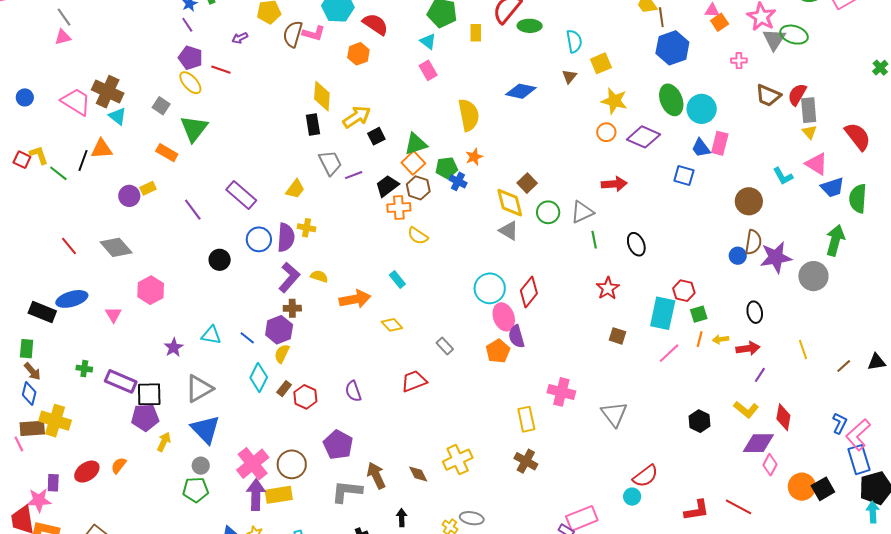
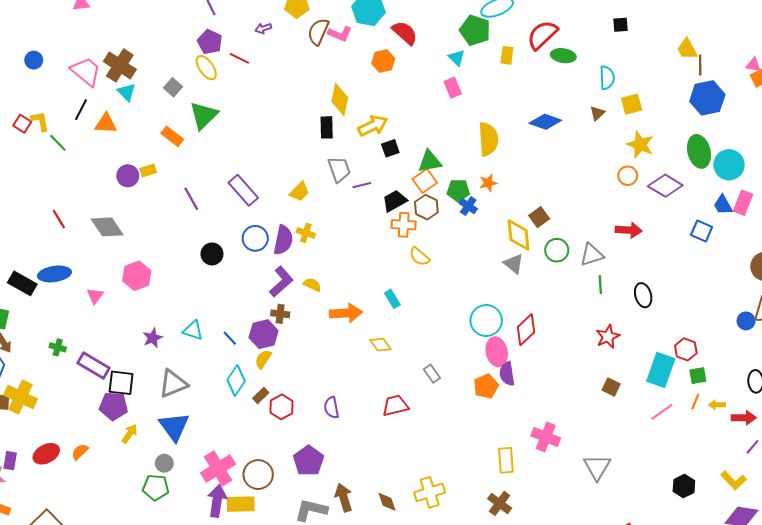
black line: (83, 160) -> (81, 110), moved

